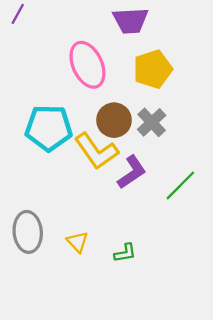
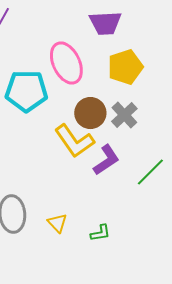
cyan pentagon: (49, 128) -> (26, 91), moved

